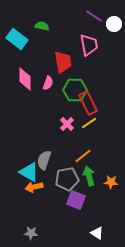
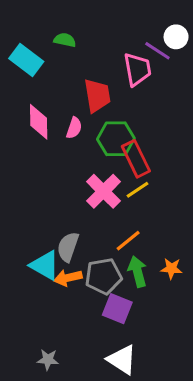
purple line: (94, 16) -> (157, 51), moved
pink cross: (67, 124) -> (103, 191), size x1.6
orange star: (111, 182) -> (171, 268), moved
orange arrow: (34, 187) -> (68, 278), moved
white triangle: (97, 233) -> (122, 360), moved, size x1.5

